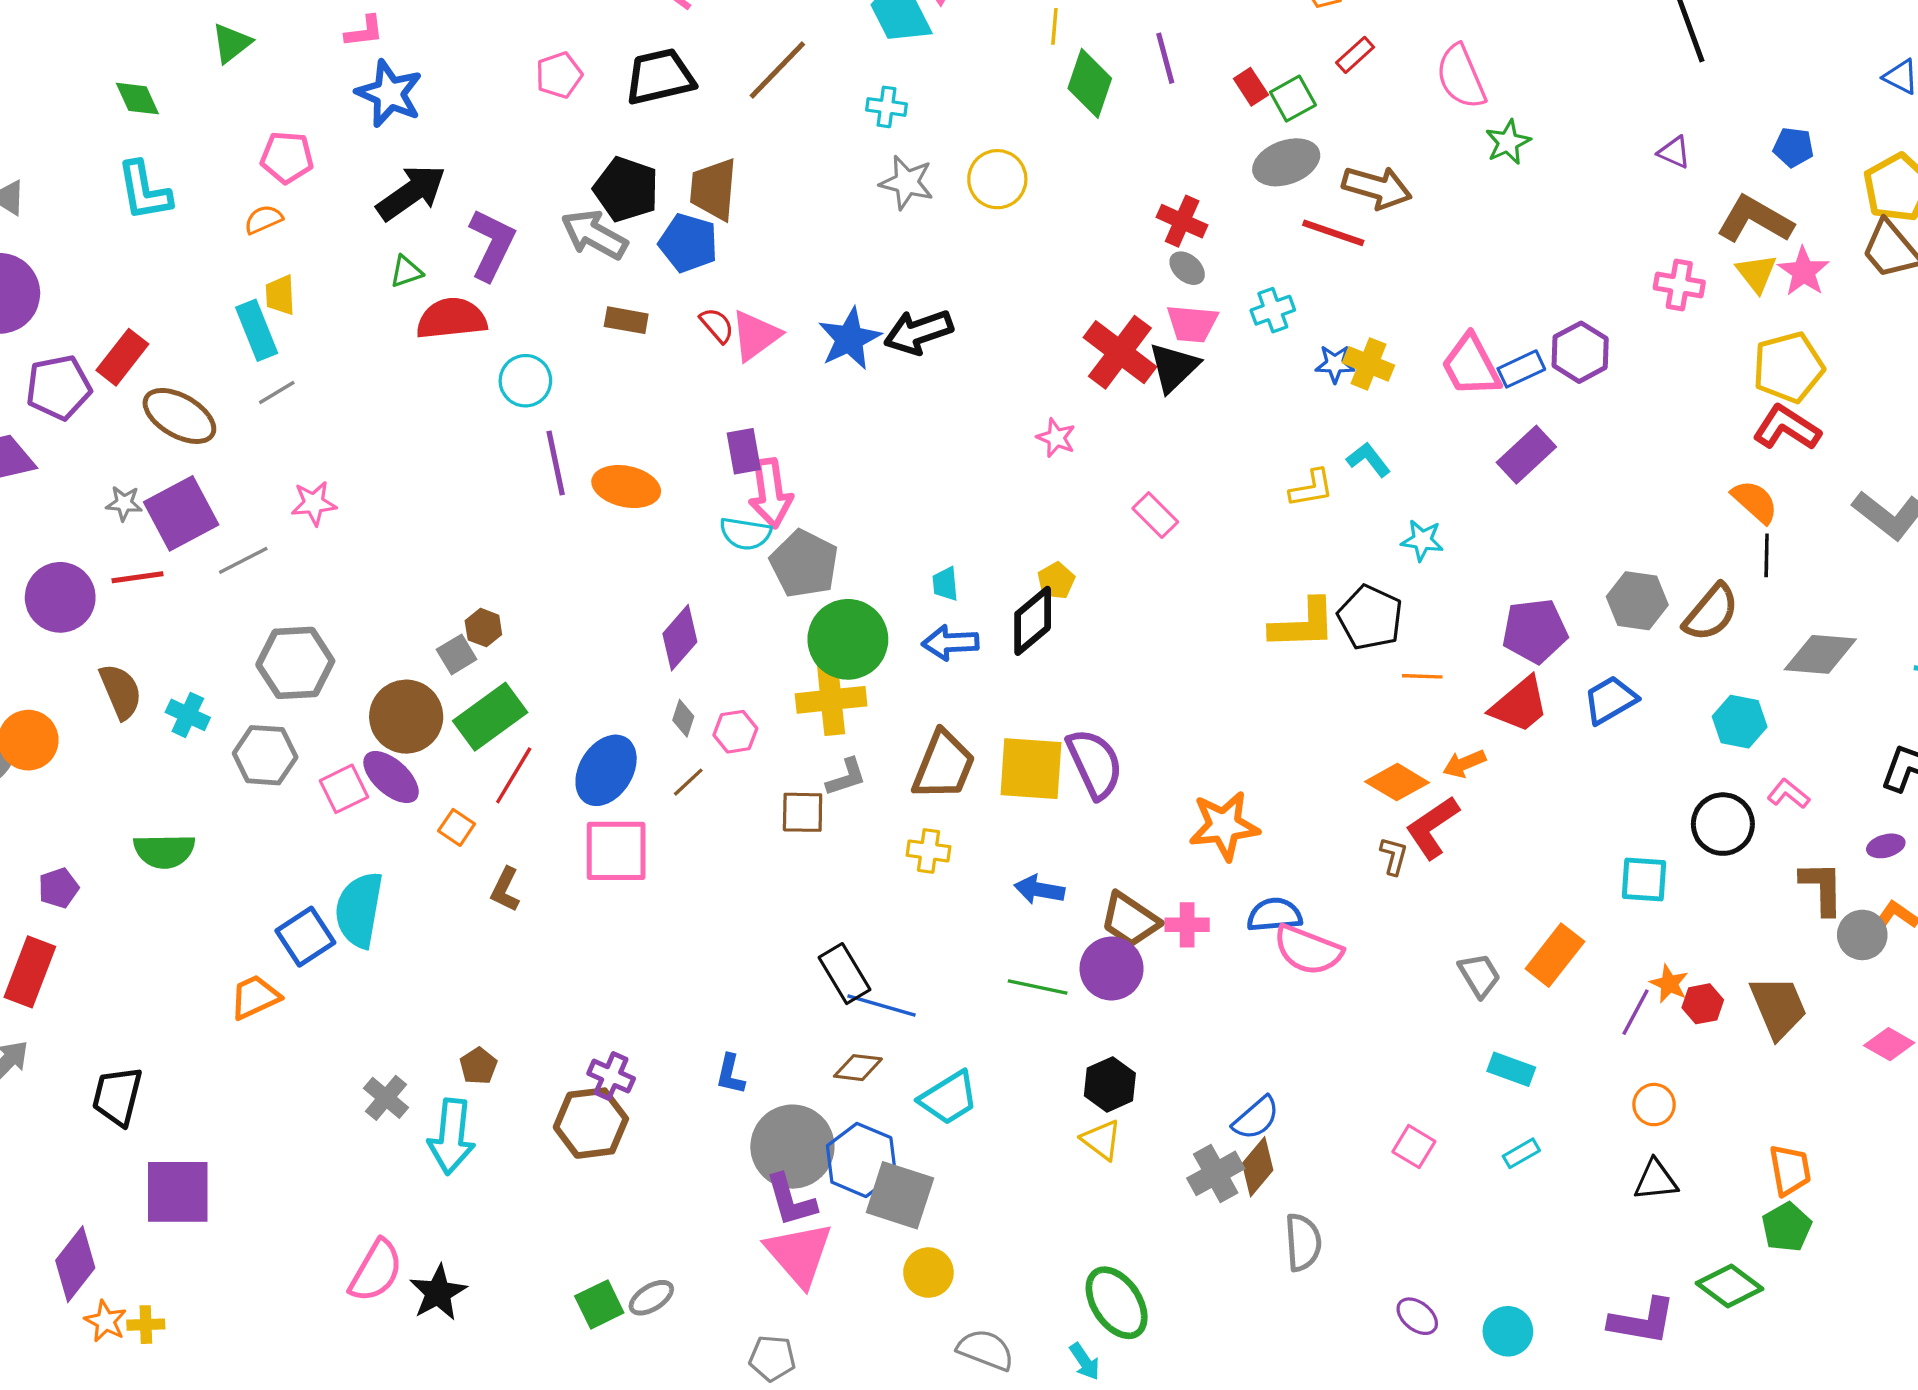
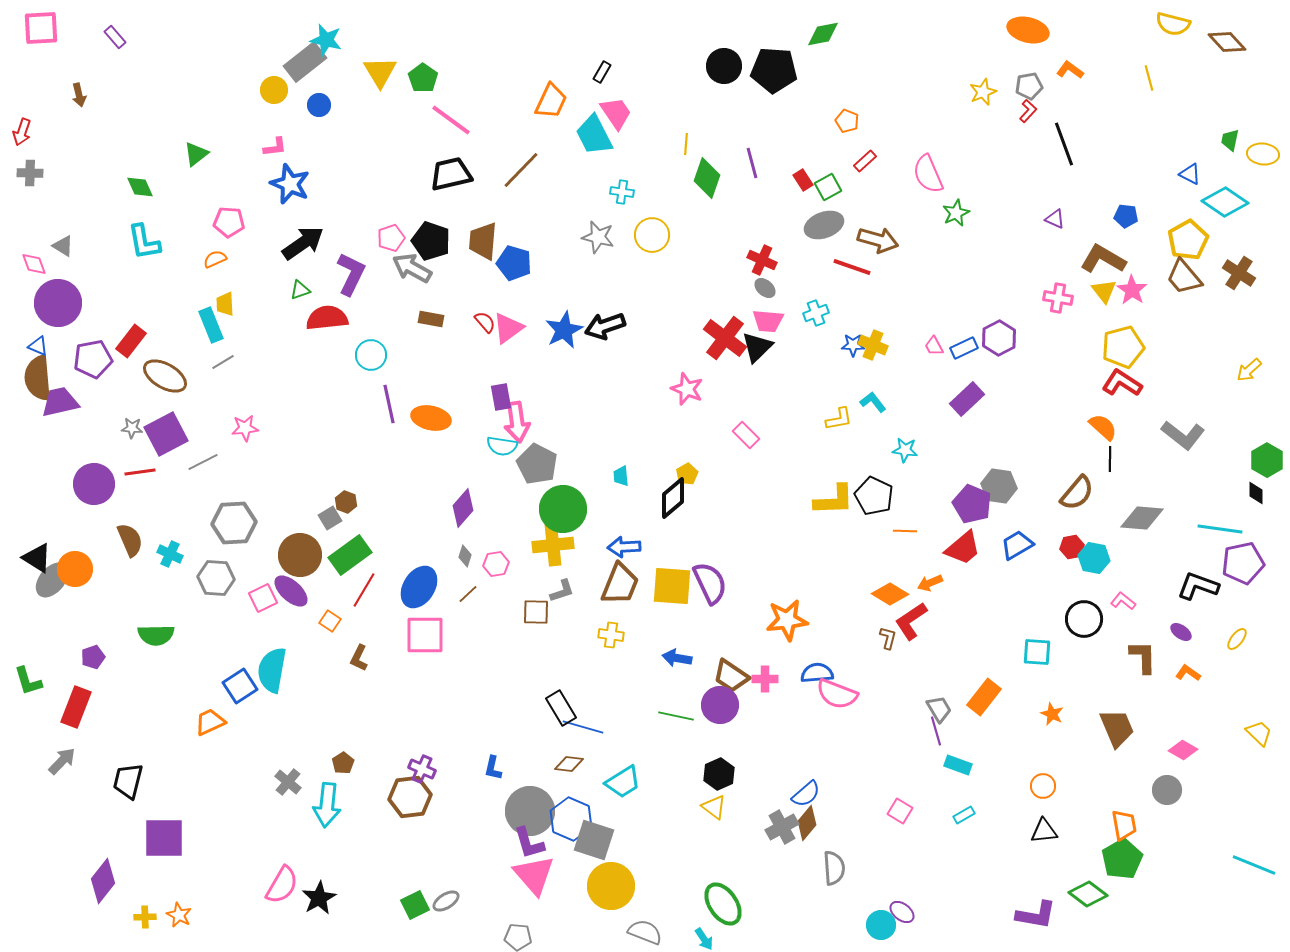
pink pentagon: (559, 75) -> (391, 238), moved
cyan cross: (886, 107) -> (622, 192), moved
blue pentagon: (688, 243) -> (514, 263), moved
pink trapezoid: (1471, 366) -> (934, 346), size x0.5
pink star: (1056, 438) -> (687, 389), size x1.4
gray hexagon: (1637, 601) -> (999, 486), moved
purple pentagon: (1535, 631) -> (972, 504), turned 30
blue arrow: (950, 643) -> (624, 547), moved
purple ellipse: (1886, 846) -> (1181, 632), turned 50
gray circle: (1862, 935) -> (1167, 790), moved
red hexagon: (1703, 1004) -> (1072, 547), moved
purple line: (1636, 1012) -> (936, 731), moved, turned -44
green pentagon: (1787, 1227) -> (1122, 859), size x1.4
yellow circle: (928, 1273) -> (611, 886), size x1.6
orange star: (106, 1321) -> (179, 915), moved
cyan circle: (1508, 1331) -> (881, 925), moved

